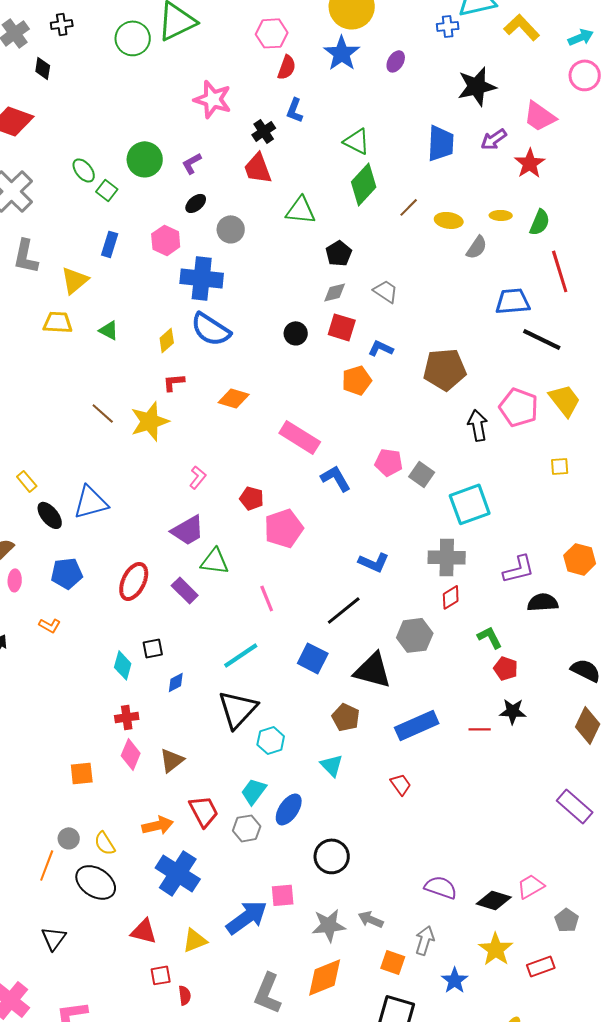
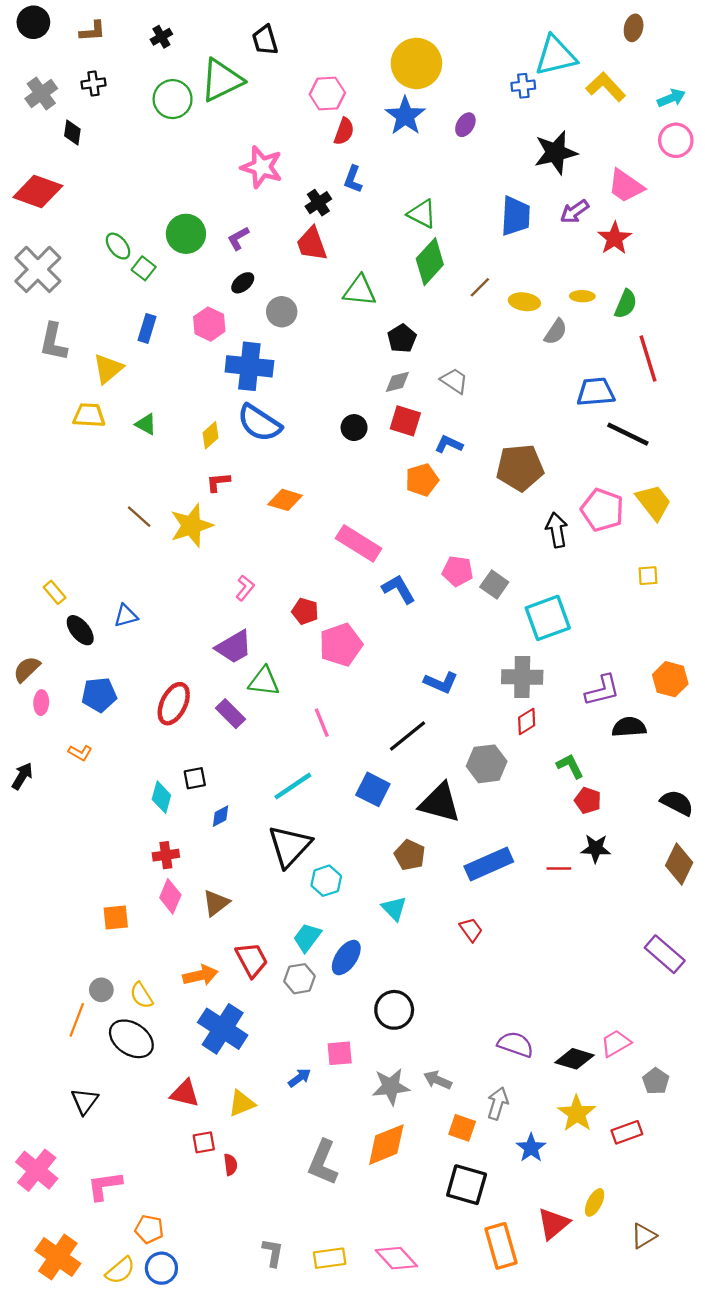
blue triangle: (91, 502) -> (126, 616), size x0.6
blue arrow: (247, 917) -> (300, 1078), size x0.5

